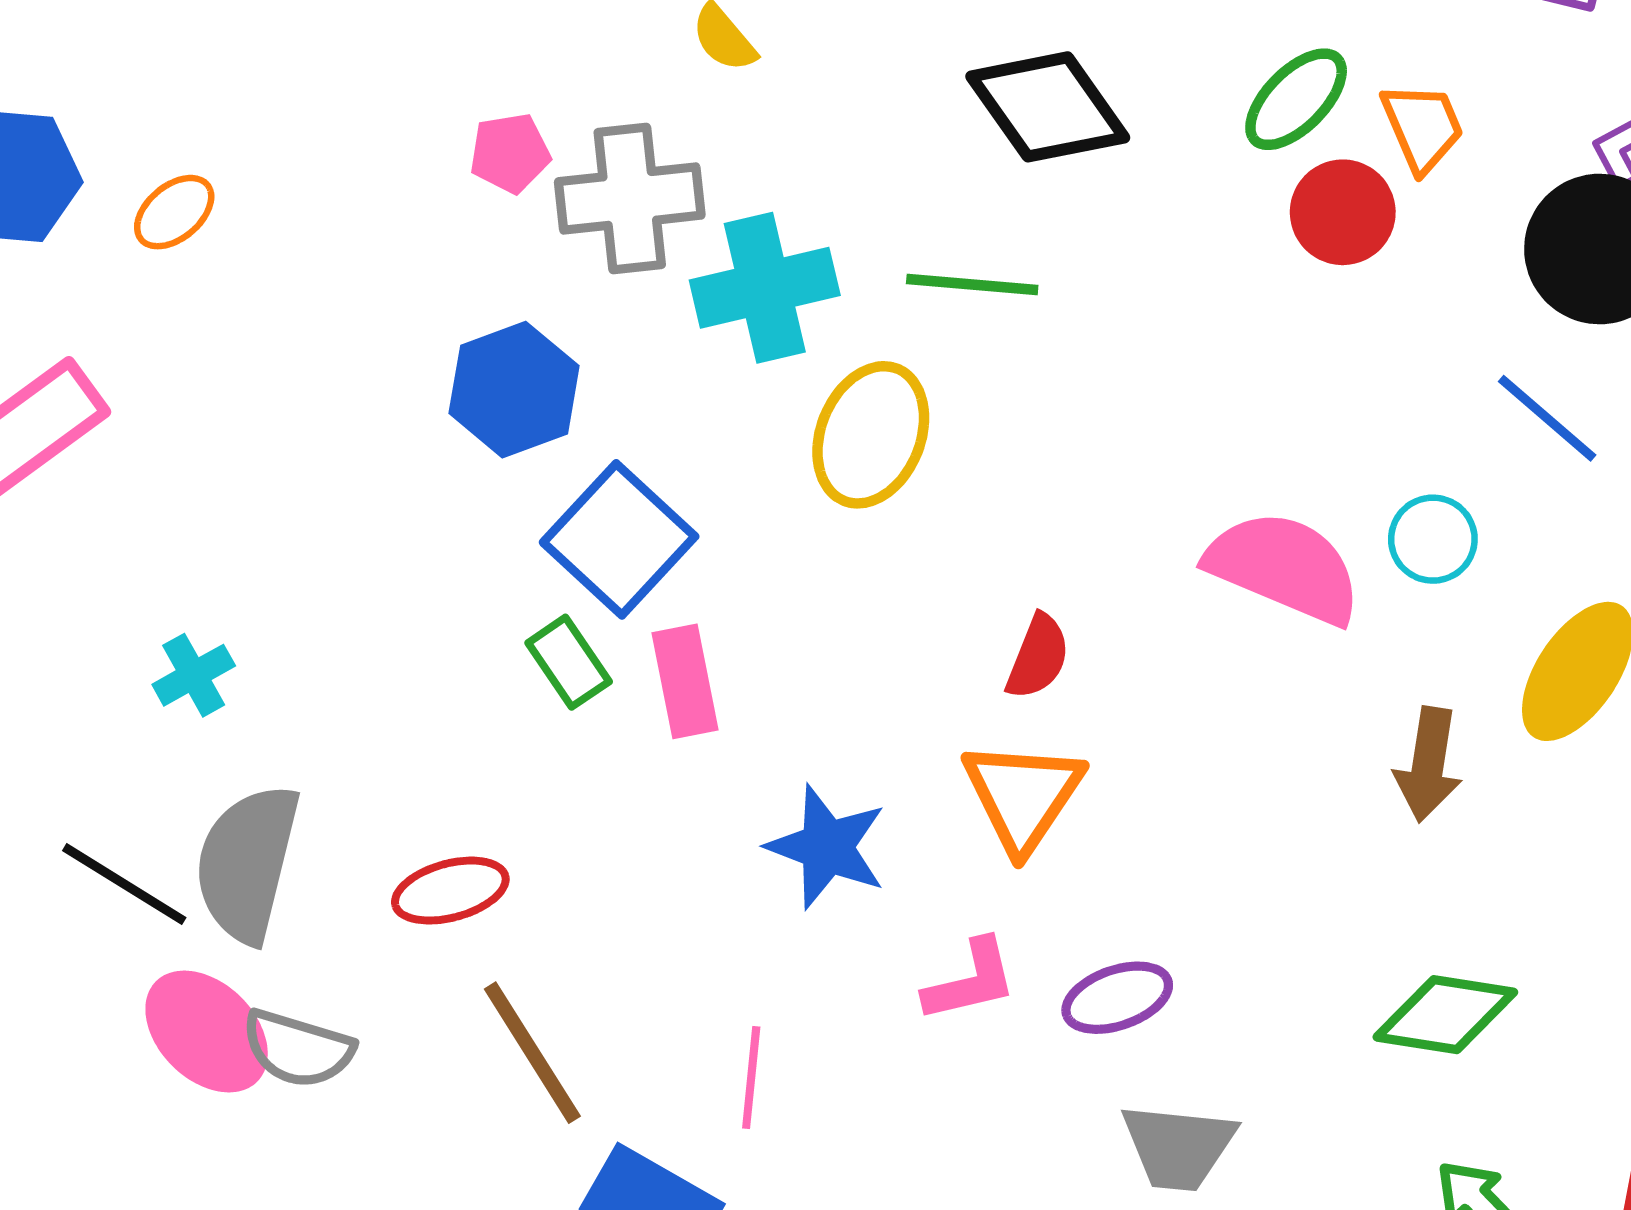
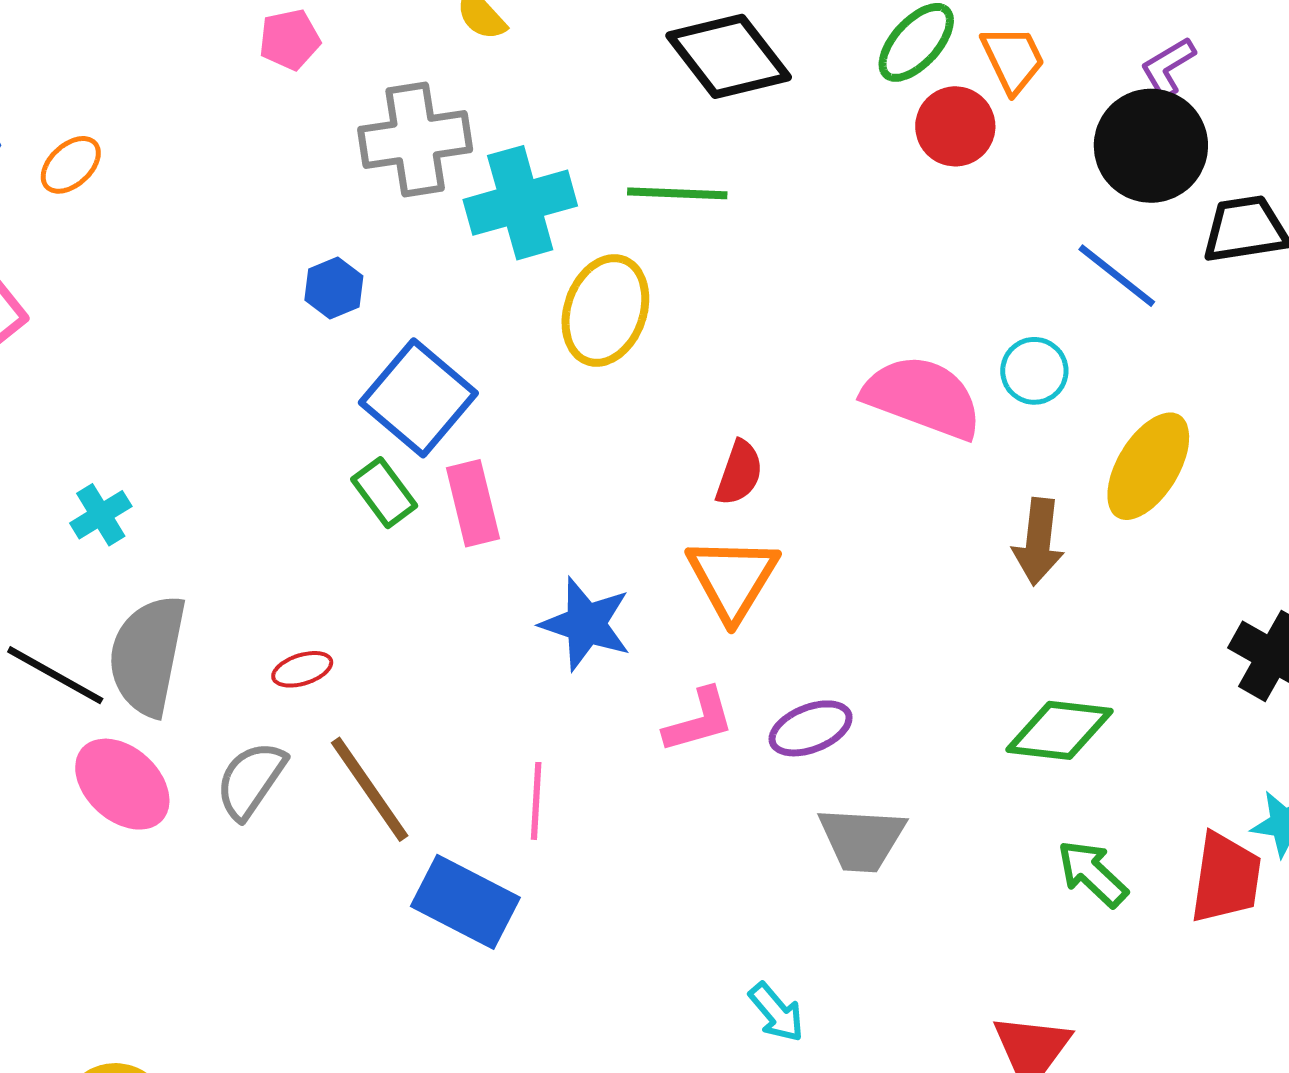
pink pentagon: (510, 153) -> (290, 39), moved
blue hexagon: (514, 390) -> (334, 288), size x0.6
red ellipse: (450, 891) -> (302, 669), size x0.7
gray semicircle: (298, 1049) -> (251, 780), moved, turned 110

